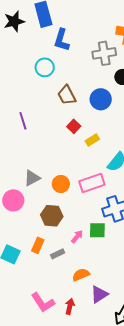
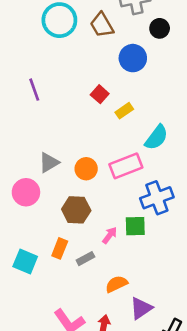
cyan circle: (45, 67) -> (59, 20), size x1.4
brown trapezoid: (67, 95) -> (102, 25), moved

